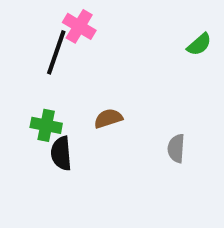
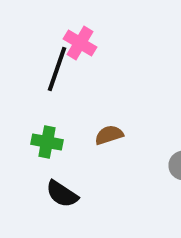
black semicircle: (61, 153) -> (62, 194), moved, turned -52

